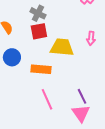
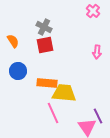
yellow trapezoid: (62, 47) -> (64, 93), moved
purple line: (82, 96) -> (98, 116), moved

